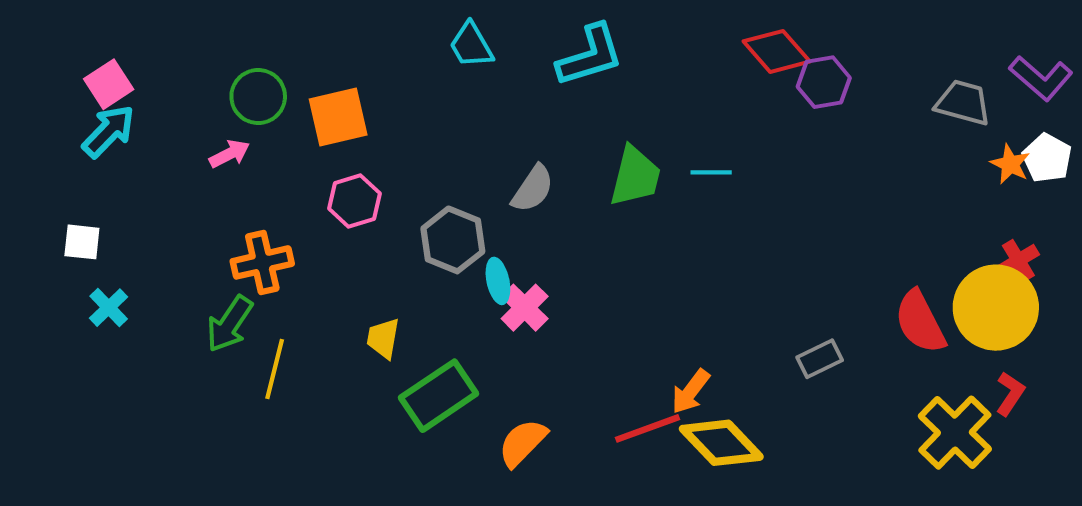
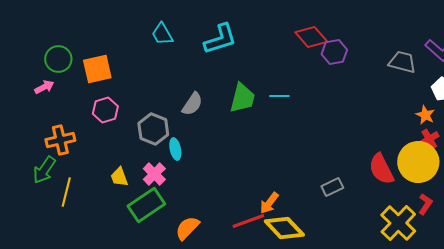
orange star: (1010, 164) -> (425, 115), moved
pink cross: (525, 308) -> (154, 174), moved
yellow trapezoid: (383, 338) -> (119, 177), turned -30

